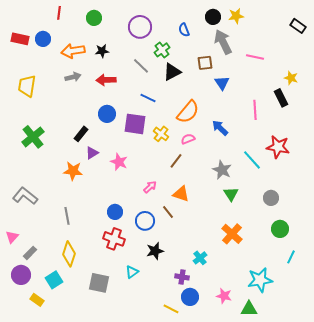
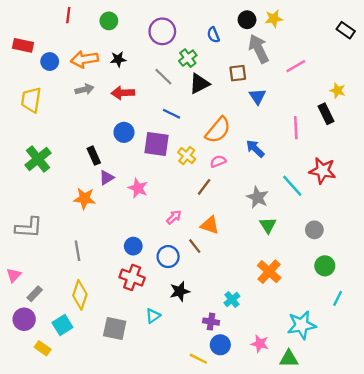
blue circle: (43, 39) -> (50, 62), moved
pink line: (255, 57) -> (296, 66), turned -42
black rectangle: (81, 134) -> (94, 156), turned -63
gray L-shape: (25, 196) -> (29, 228), turned 145

